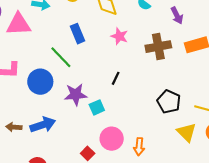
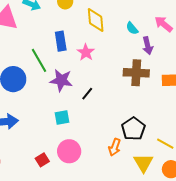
purple arrow: (177, 15) -> (148, 46), moved
pink star: (119, 36) -> (86, 52), moved
purple star: (76, 94) -> (61, 80), moved
orange arrow: (139, 147) -> (115, 147), moved

